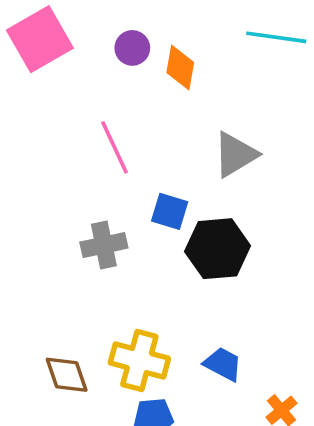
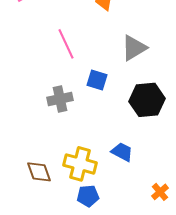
black hexagon: (218, 249) -> (147, 100), moved
blue trapezoid: (223, 364) -> (122, 152), moved

